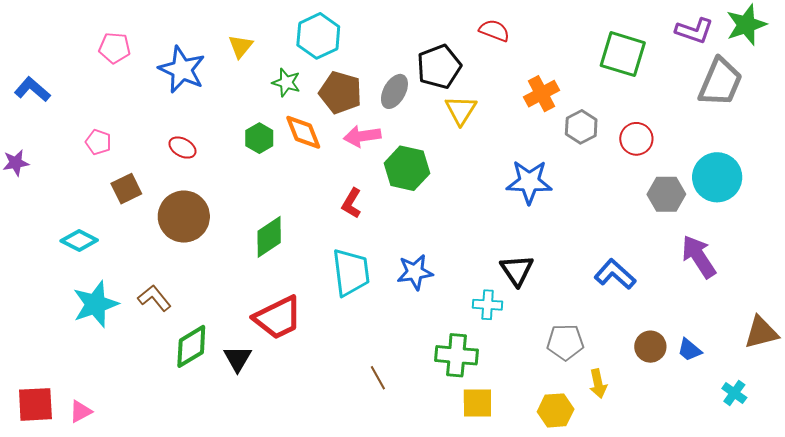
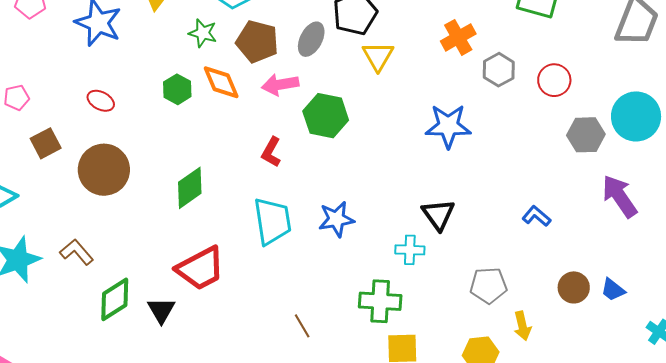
pink pentagon: (98, 142) -> (17, 98), turned -30
blue L-shape: (615, 274) -> (536, 216), size x0.7

